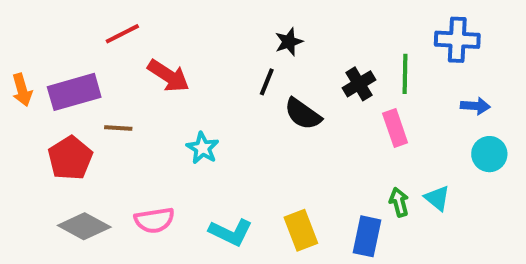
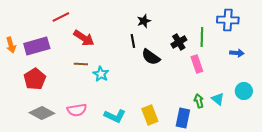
black line: (267, 82) -> (133, 41), turned -32
brown line: (118, 128) -> (81, 64), moved
cyan circle: (489, 154) -> (244, 91), moved

